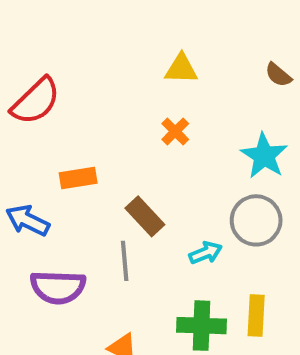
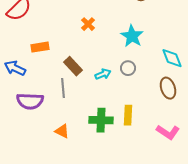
gray circle: (256, 220) -> (128, 68), size x0.6
cyan arrow: (206, 253) -> (103, 74), moved

